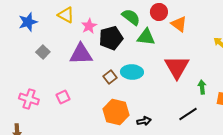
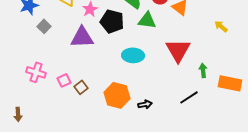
black pentagon: (111, 38) -> (112, 21), turned 30
gray square: (43, 52) -> (44, 26), moved
brown square: (110, 77) -> (81, 87), moved
pink cross: (29, 99) -> (36, 72), moved

